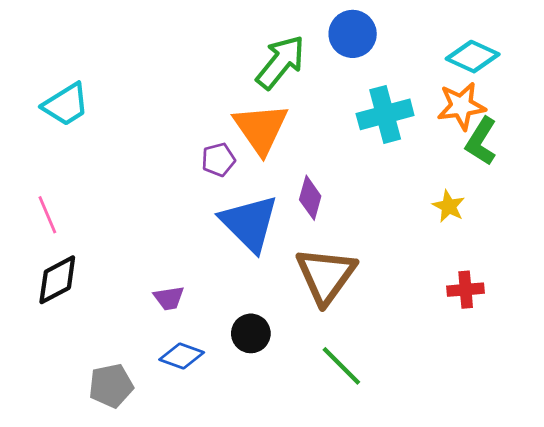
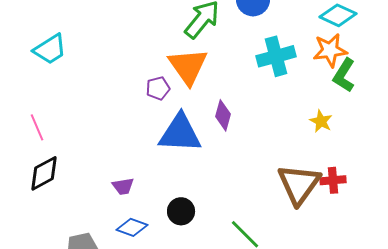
blue triangle: (249, 223) -> (180, 133), turned -42
brown triangle: (326, 275) -> (299, 184), moved

